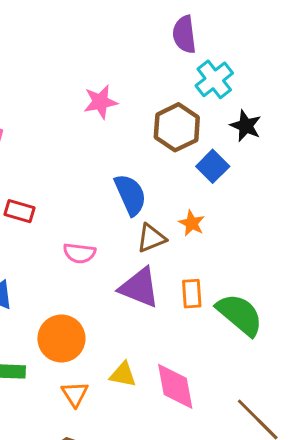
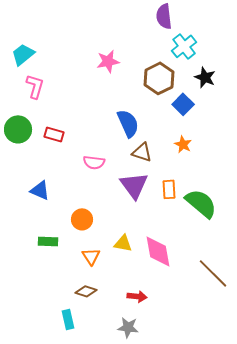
orange star: (192, 223) -> (183, 144), moved
brown triangle: (151, 238) -> (142, 152), turned 40
purple triangle: (139, 288) -> (134, 185), turned 32
orange circle: (61, 339) -> (82, 219), size x0.7

